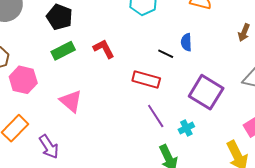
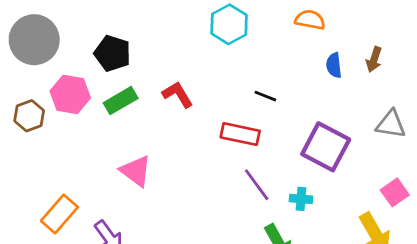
blue semicircle: (186, 42) -> (334, 65), moved
pink hexagon: (23, 80) -> (70, 94), moved
cyan cross: (186, 128) -> (301, 199), turned 35

